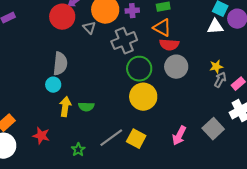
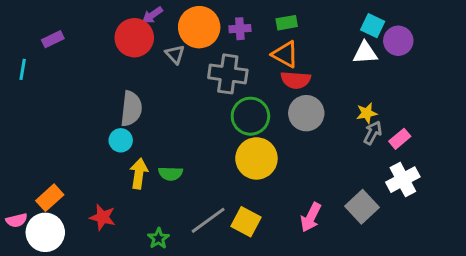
gray cross: (124, 41) -> (228, 74), turned 30

